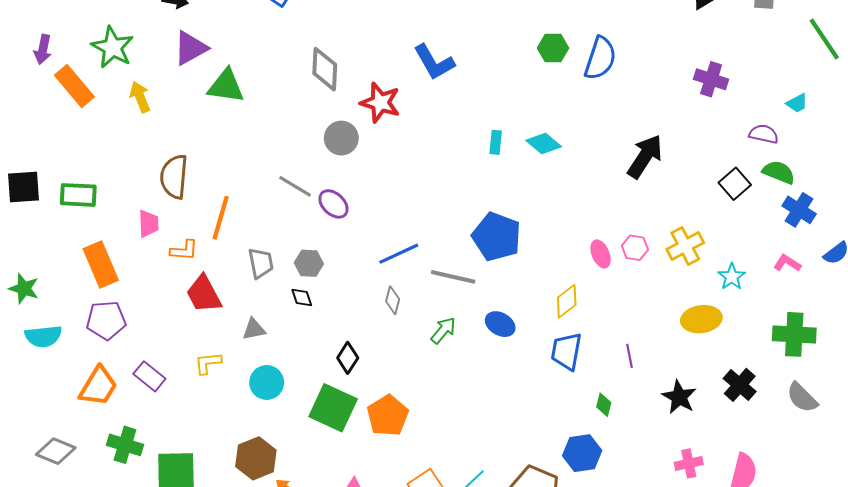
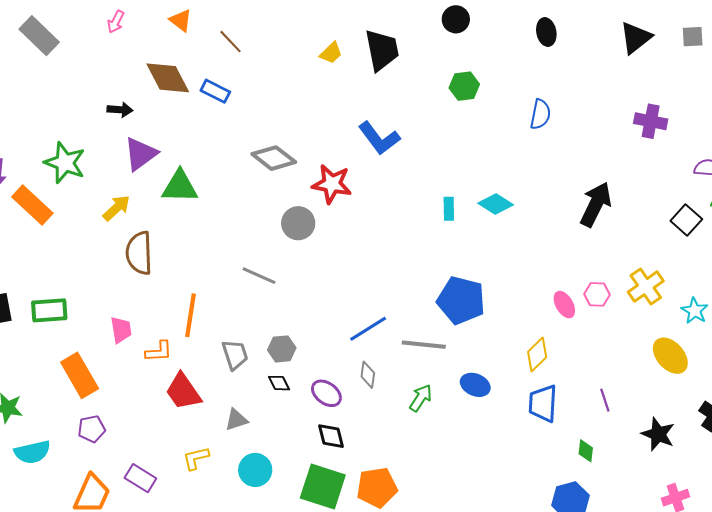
green hexagon: (553, 48) -> (464, 86), moved
blue semicircle: (600, 58) -> (540, 114), size x0.7
gray diamond: (325, 69) -> (274, 158), turned -48
yellow arrow: (140, 97) -> (117, 208), moved, turned 76
brown semicircle: (174, 177) -> (139, 253), moved
purple ellipse: (333, 204) -> (326, 393), moved
yellow ellipse: (701, 319) -> (670, 356), turned 63
purple pentagon: (106, 320) -> (92, 429), size x0.7
black diamond: (348, 358) -> (331, 436), turned -40
orange pentagon: (388, 416) -> (377, 488), turned 30

